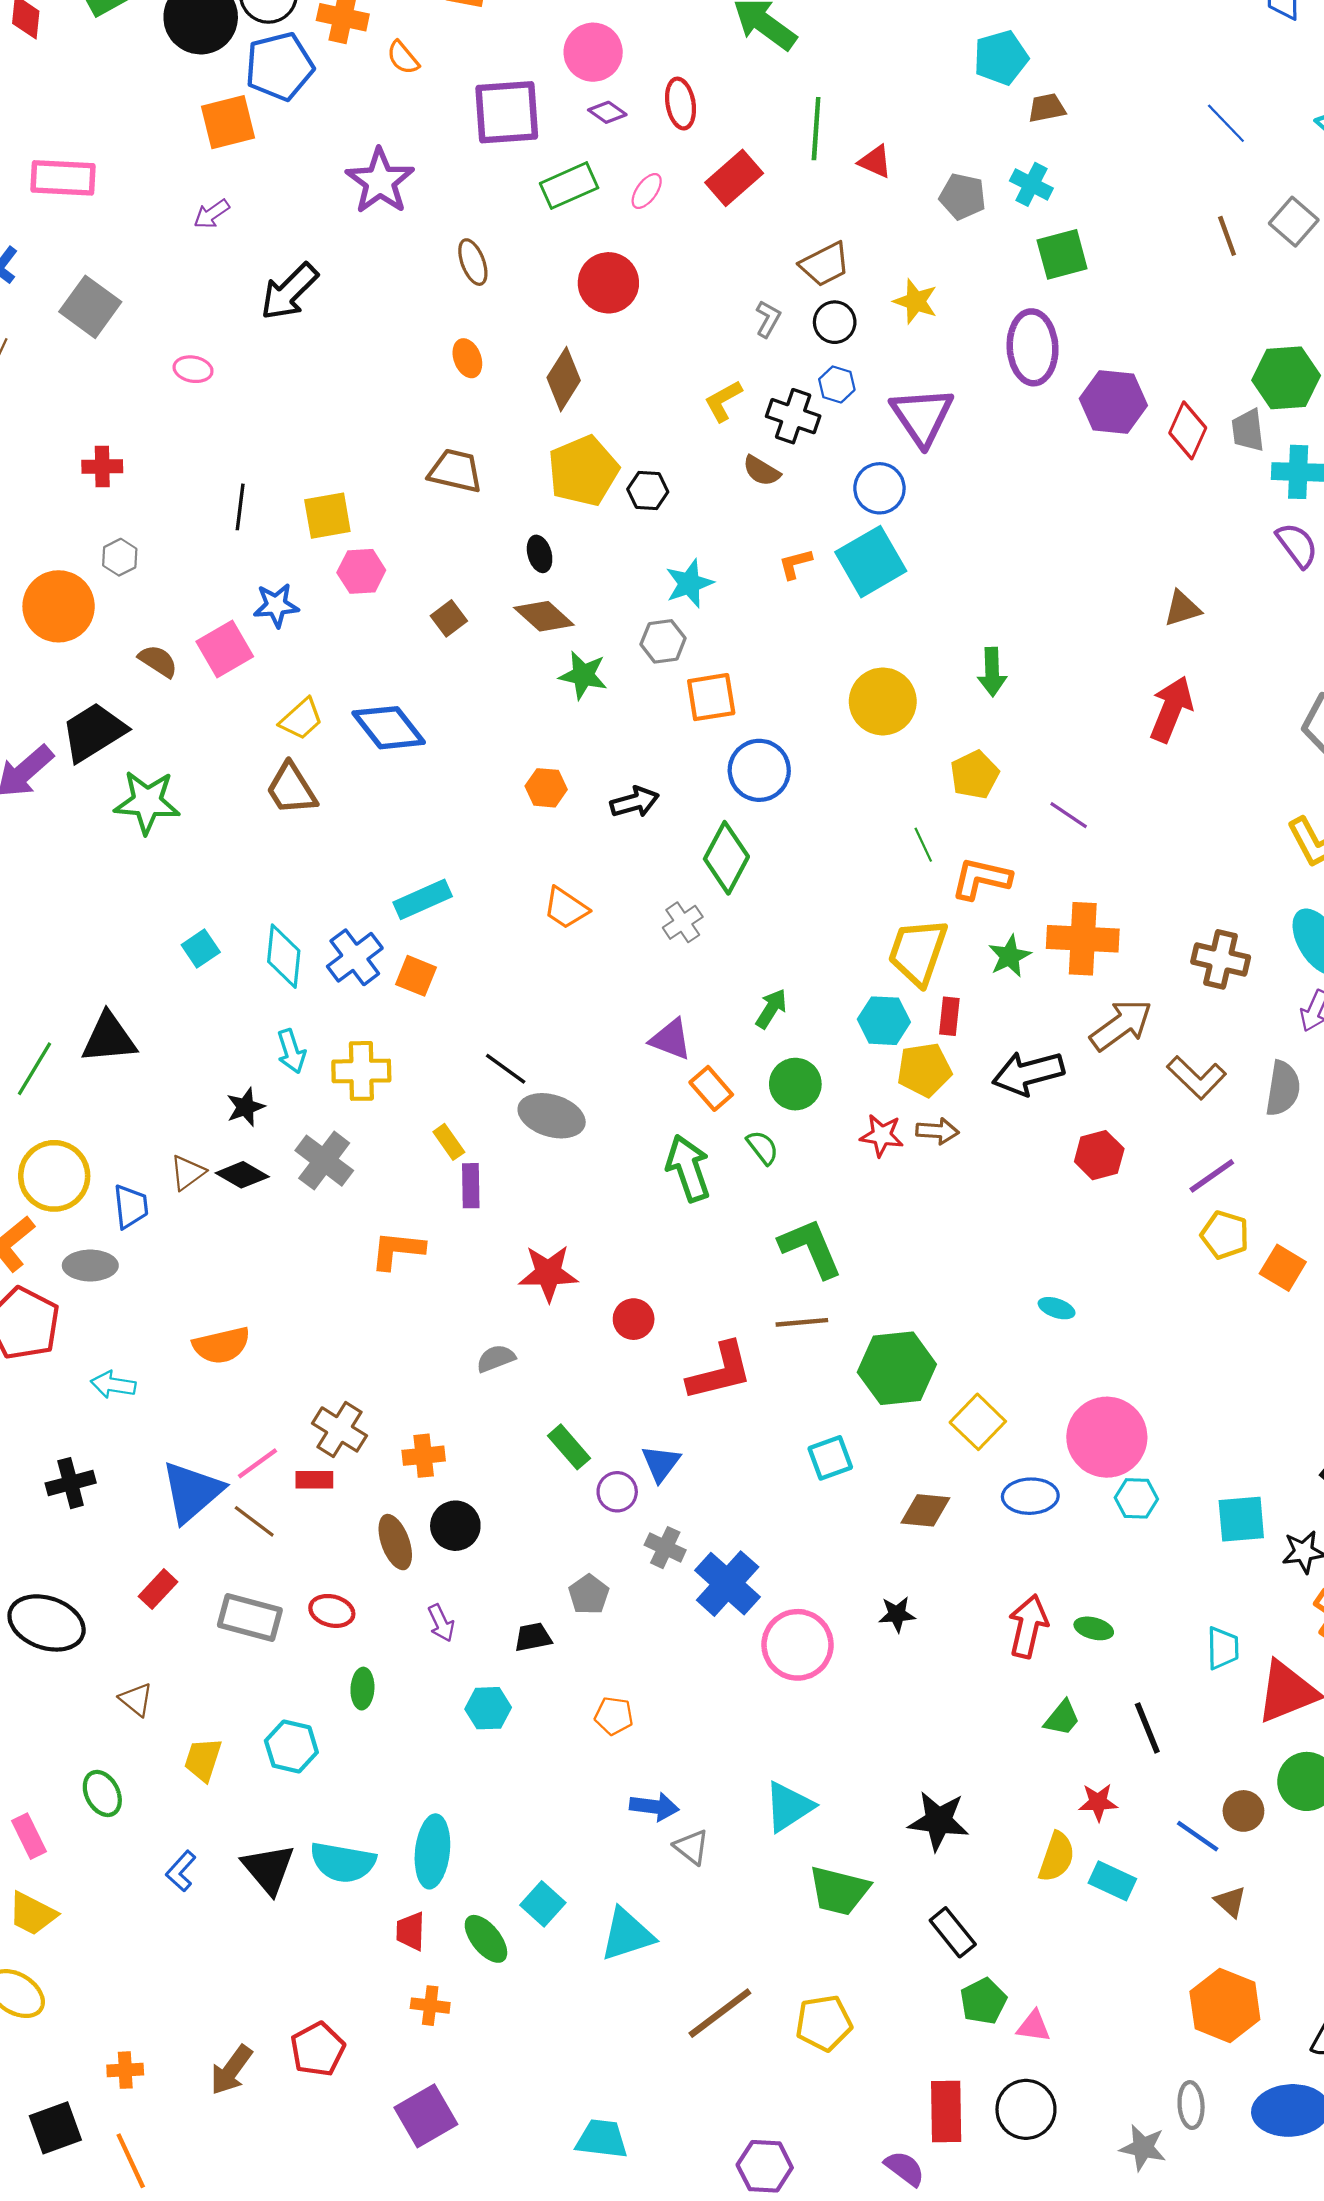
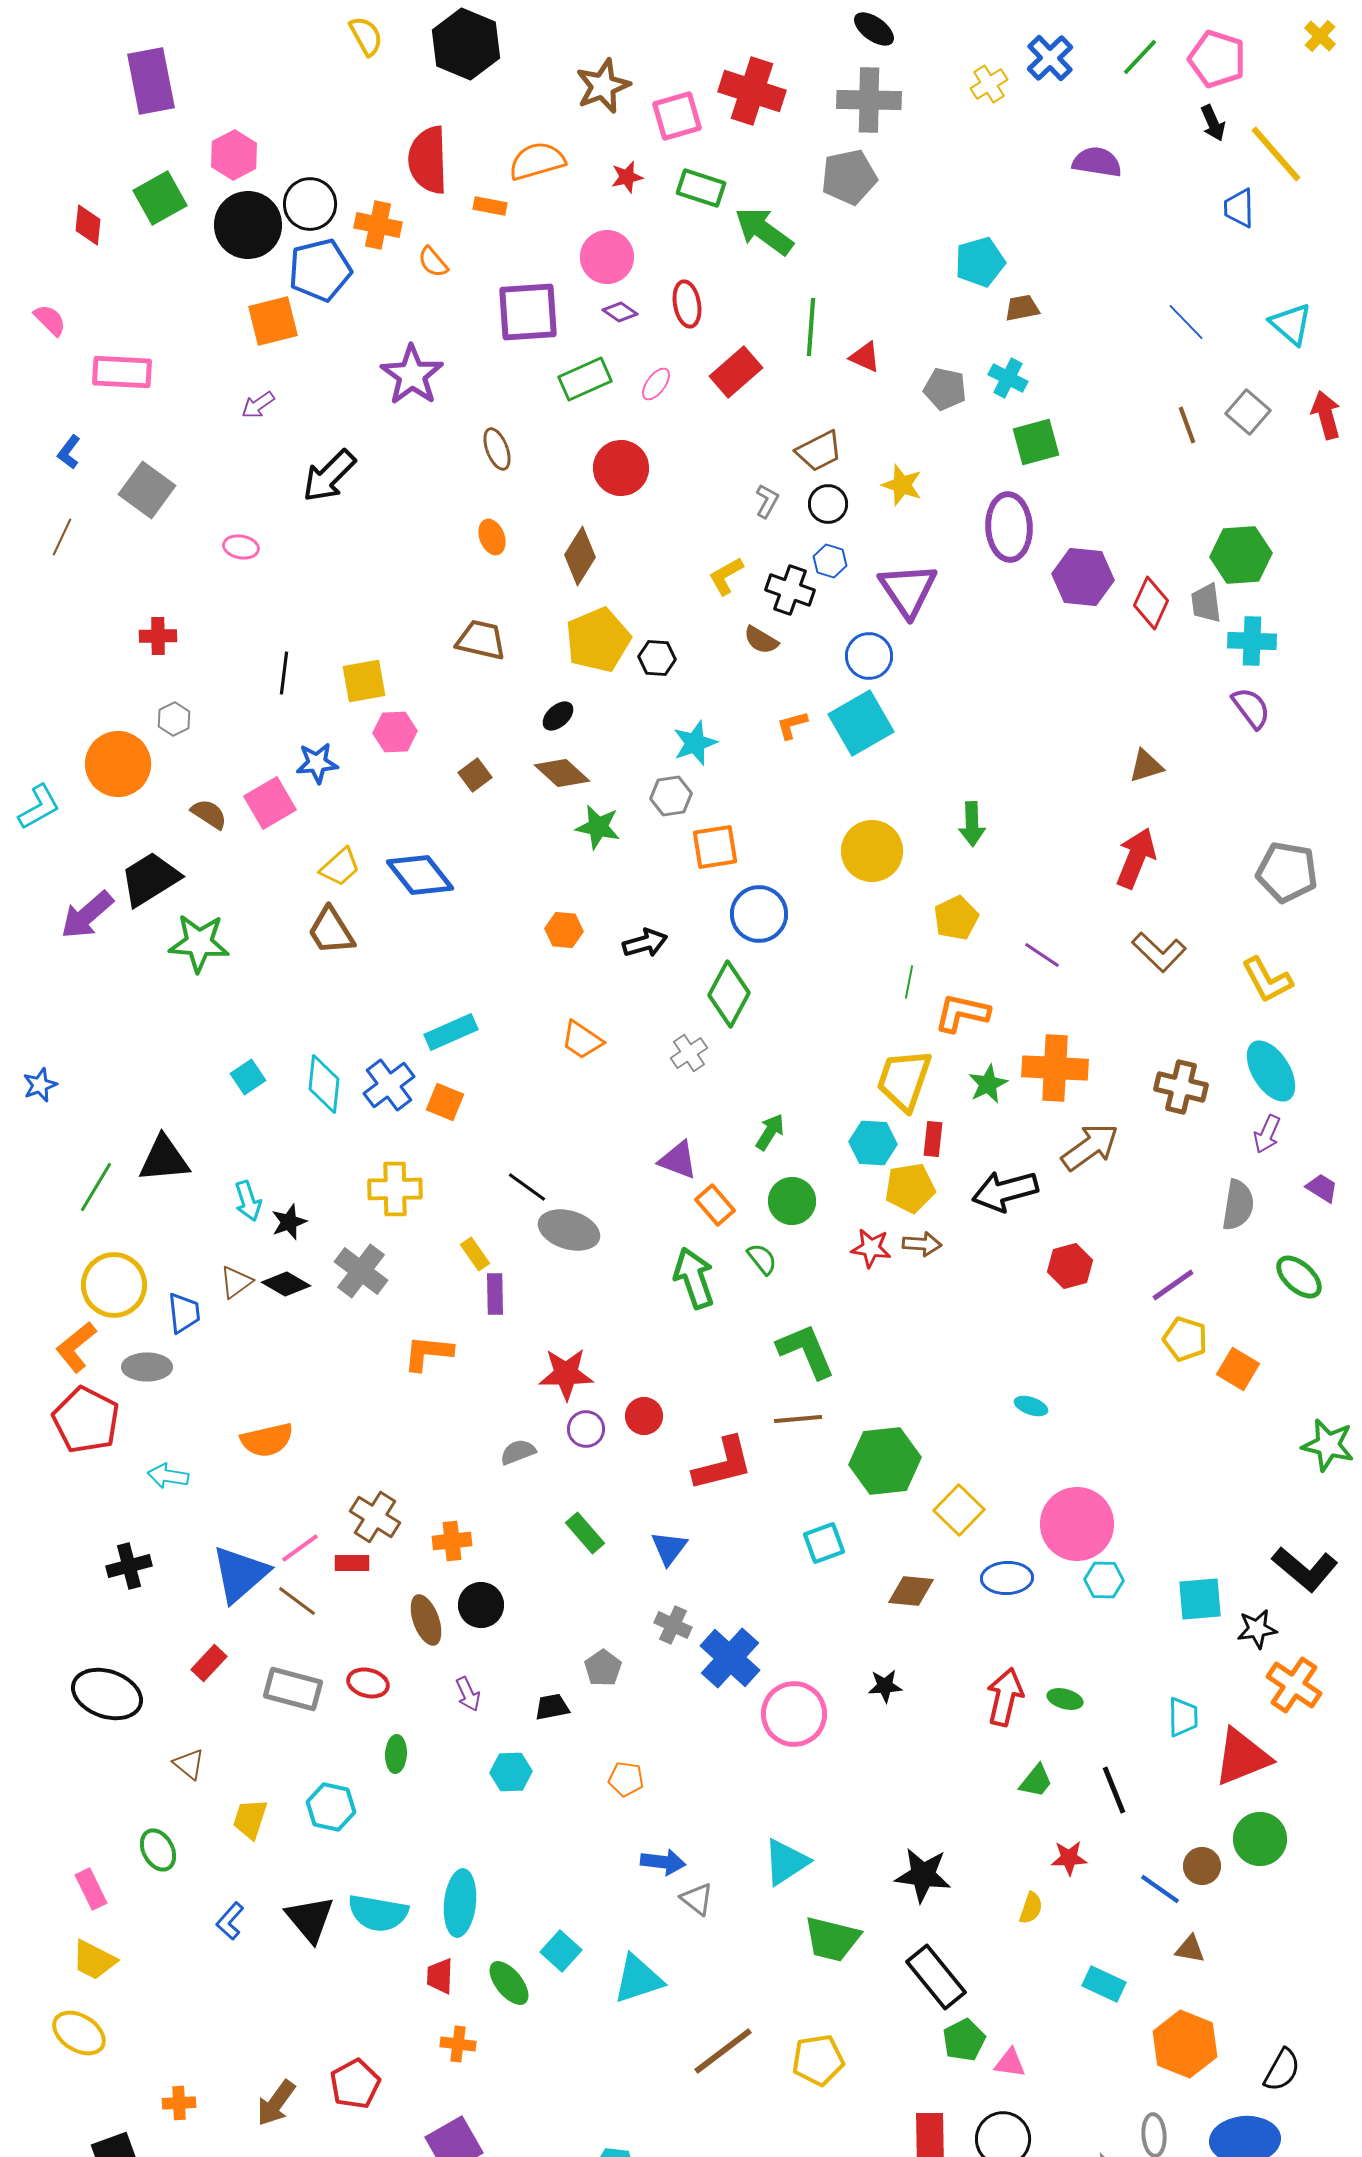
black ellipse: (540, 554) -> (558, 716), turned 64
green line: (923, 845) -> (909, 982), turned 36
cyan arrow: (291, 1051) -> (248, 1201), moved
brown L-shape: (1196, 1078) -> (1159, 952), moved
purple circle: (617, 1492) -> (586, 1429), moved
yellow semicircle: (1057, 1857) -> (1031, 1908), size x0.7
cyan rectangle: (1112, 1881) -> (1104, 1984), moved
brown triangle: (1230, 1902) -> (1190, 1949), turned -32
black rectangle: (953, 1932) -> (936, 1977), size x1.4

